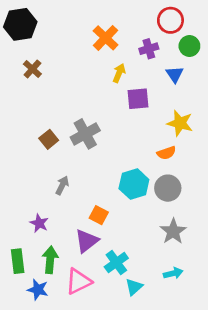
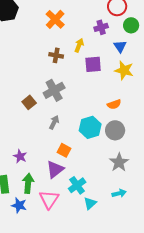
orange cross: (106, 38) -> (55, 19), moved
brown cross: (32, 69) -> (56, 55), moved, turned -32
yellow star: (180, 123) -> (124, 70), moved
brown square: (49, 139) -> (29, 102), moved
gray arrow: (62, 185) -> (54, 122), moved
pink triangle: (78, 281) -> (49, 199), turned -30

